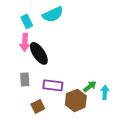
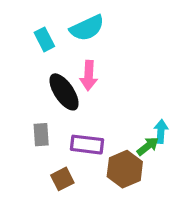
pink arrow: (25, 42) -> (89, 76), moved
cyan arrow: (105, 92) -> (161, 131), moved

